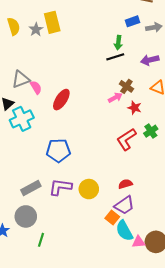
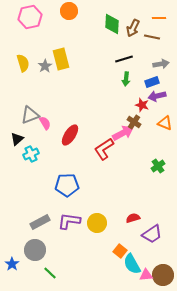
blue rectangle: (133, 21) -> (152, 82), moved
black line: (115, 57) -> (124, 59), moved
pink arrow: (115, 98) -> (123, 133), size x1.5
red star: (135, 108) -> (142, 105), moved
cyan cross: (22, 119) -> (31, 154), size x0.7
red L-shape: (126, 139) -> (104, 149), moved
purple trapezoid: (124, 205) -> (152, 234), moved
green line: (41, 240) -> (50, 273), turned -64

